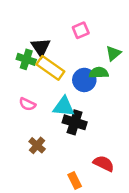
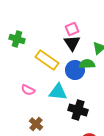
black triangle: (41, 47) -> (72, 43), moved
green cross: (26, 59) -> (17, 39), moved
black cross: (75, 122) -> (78, 110), moved

